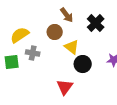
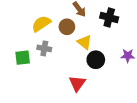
black cross: (96, 23) -> (109, 18), turned -30
yellow semicircle: (20, 35) -> (41, 24), moved

